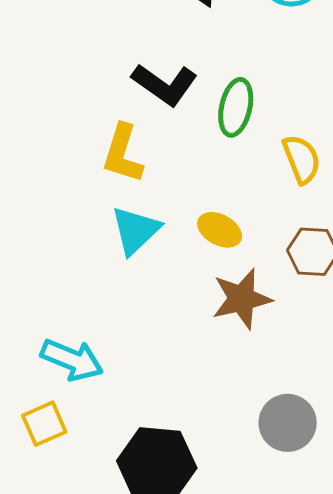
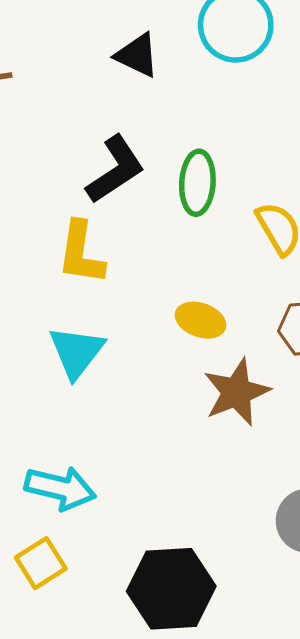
black L-shape: (165, 84) -> (115, 170), turned -60
cyan triangle: (135, 230) -> (76, 352), moved

